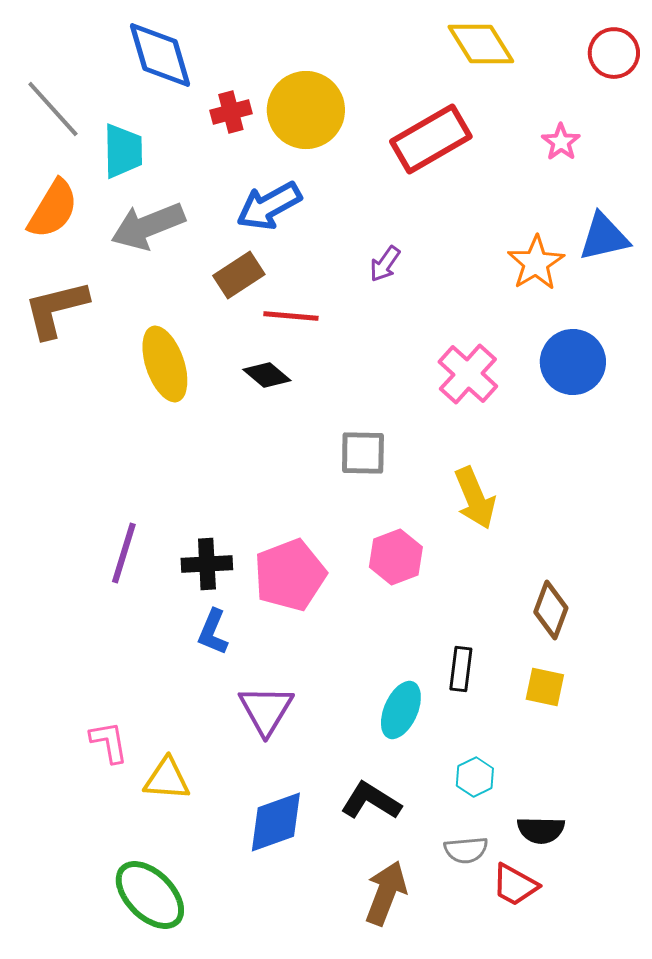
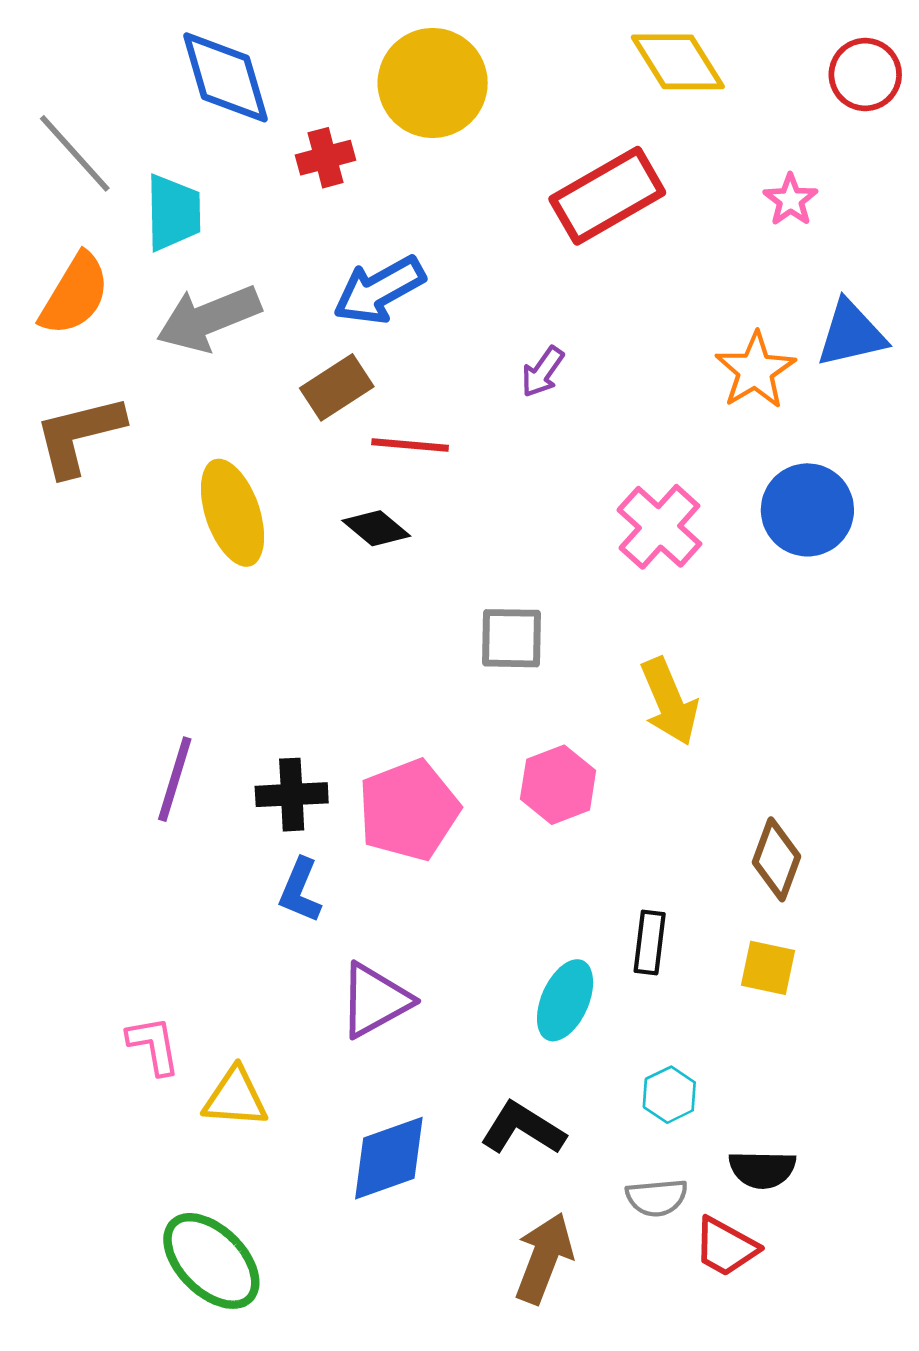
yellow circle: (306, 110) -> (433, 83), moved
purple triangle: (266, 710) -> (375, 1000), turned 30

